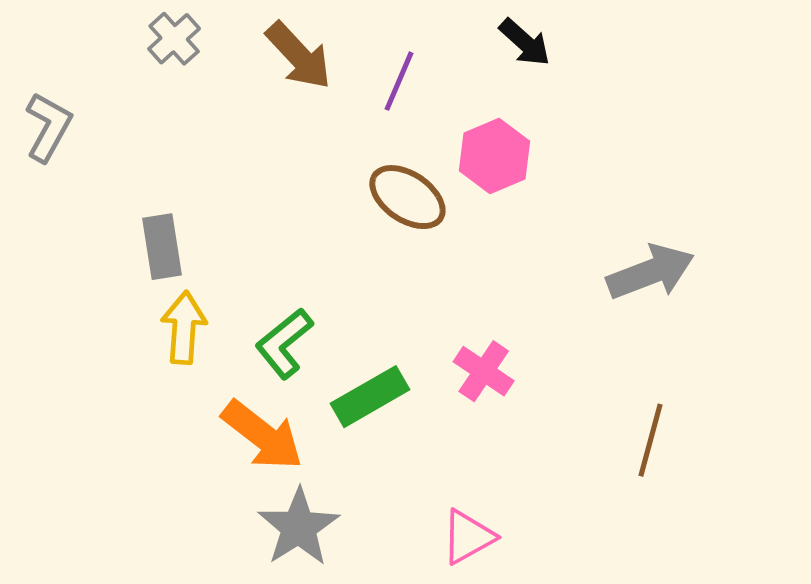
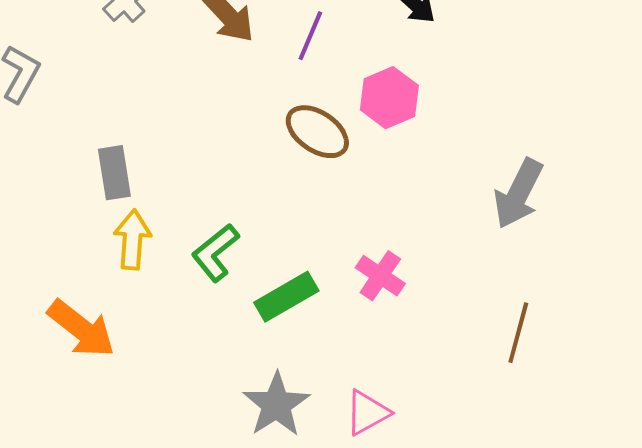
gray arrow: (650, 272) -> (518, 194), turned 138
orange arrow: (262, 435) -> (81, 329), moved
gray star: (299, 527) -> (276, 405), moved

